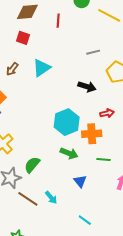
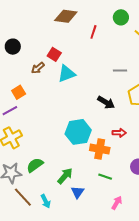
red square: (23, 38) -> (54, 54), moved
green arrow: (69, 153) -> (65, 176), moved, turned -84

